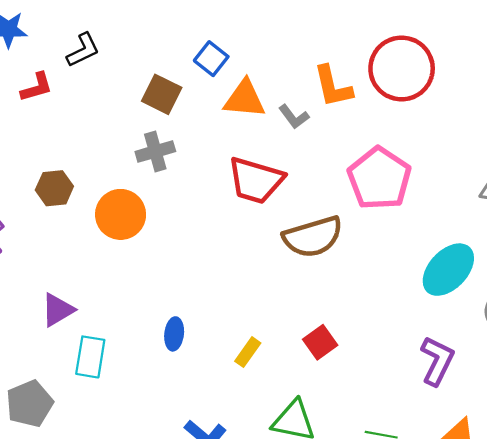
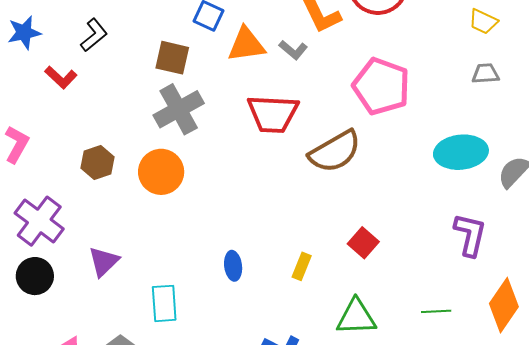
red L-shape: (37, 87) -> (61, 77), turned 72
gray cross: (155, 152) -> (179, 109), size x1.4
cyan ellipse: (448, 270) -> (461, 152), turned 54
purple triangle: (58, 310) -> (104, 262), moved

